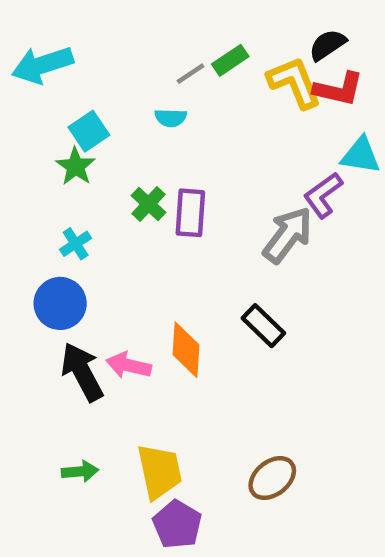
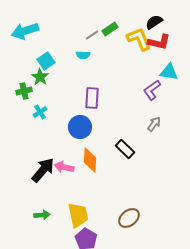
green cross: (148, 204) -> (24, 91), moved, turned 35
gray arrow: (288, 235) -> (154, 124), moved, size x0.6
blue circle: (60, 303) -> (80, 127), moved
black arrow: (82, 372) -> (43, 170), turned 68

